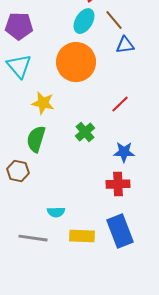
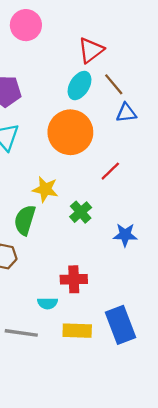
yellow star: (43, 103) -> (45, 189), moved
red line: (120, 104) -> (110, 171), moved
red cross: (118, 184) -> (74, 279), moved

